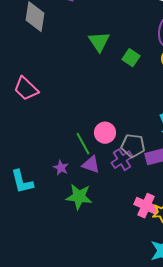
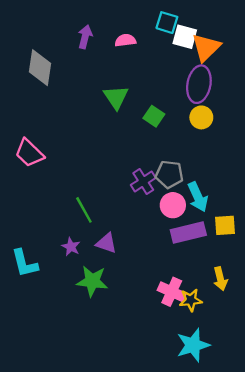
pink circle: (105, 133) -> (173, 205), moved
green line: (83, 144) -> (84, 210), moved
gray pentagon: (133, 146) -> (169, 174), moved
purple cross: (122, 160) -> (143, 181), moved

